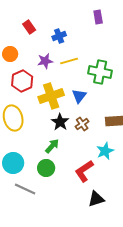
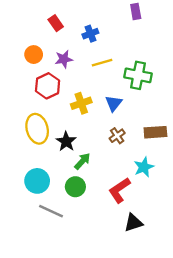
purple star: (45, 61) -> (64, 59), moved
yellow cross: (51, 96) -> (81, 103), size x0.7
black star: (60, 122) -> (66, 142), moved

